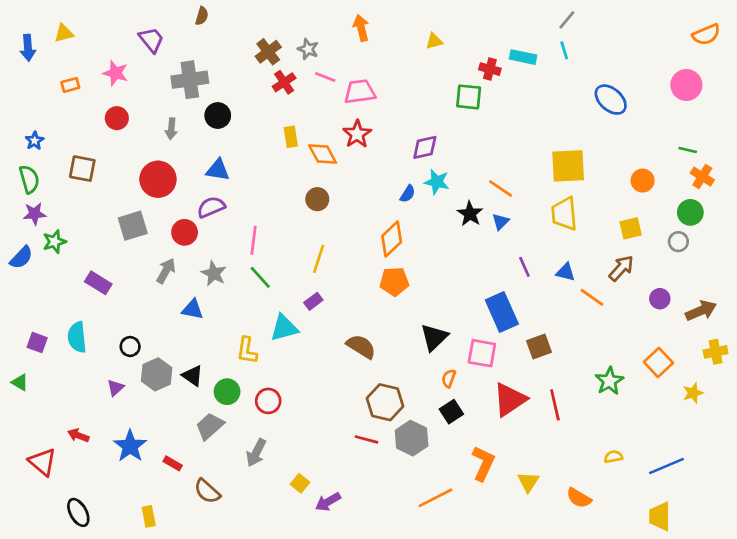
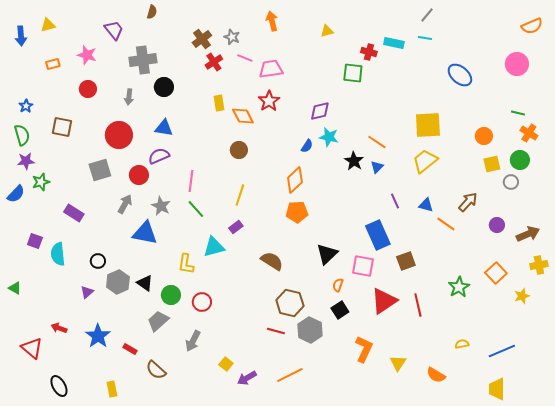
cyan line: (564, 50) -> (425, 38), turned -64
yellow trapezoid: (564, 214) -> (425, 161), turned 56
yellow square: (631, 228) -> (492, 164), moved
blue triangle: (193, 309) -> (145, 233), size x1.5
purple square: (37, 343) -> (35, 241), moved
orange line: (435, 498) -> (290, 375), moved

